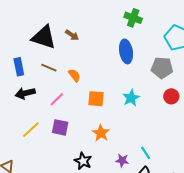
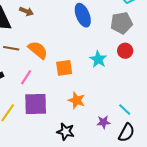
orange semicircle: (74, 75) -> (38, 50), size x1.5
red circle: (171, 96) -> (125, 51), moved
purple square: (60, 127) -> (36, 104), size x1.4

